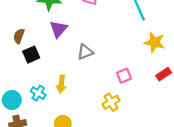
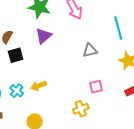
gray triangle: (85, 52) -> (90, 50), moved
yellow arrow: (61, 84) -> (39, 86), turned 56

